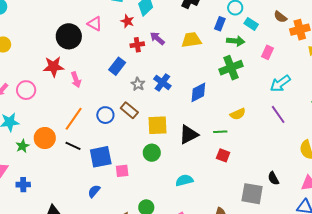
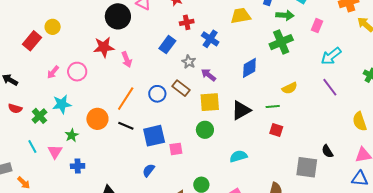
purple arrow: (157, 38) -> (209, 75), moved
blue cross: (162, 82) -> (210, 39), moved
green star: (22, 146) -> (72, 135), moved

